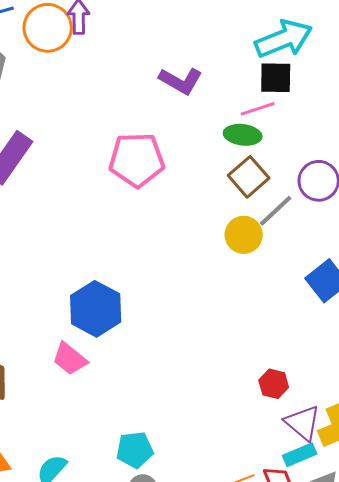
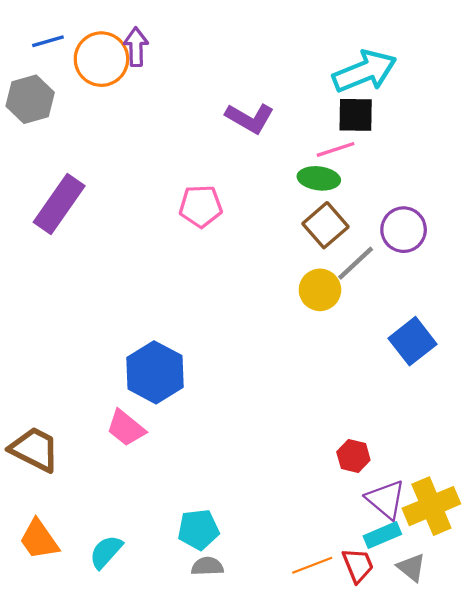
pink pentagon: (137, 160) -> (201, 206), size x0.7

